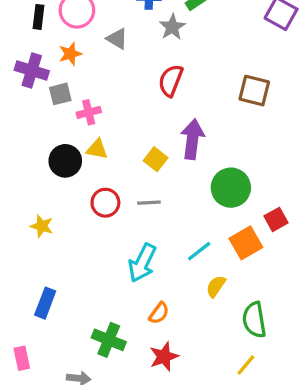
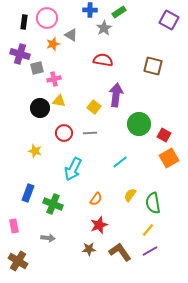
orange star: (70, 54) -> (53, 44), moved
red semicircle: (171, 81) -> (103, 60), turned 78
red square: (276, 219) -> (164, 135), moved, turned -32
yellow star: (42, 226) -> (35, 151), moved
orange square: (246, 243) -> (169, 158), moved
cyan arrow: (142, 263) -> (73, 169), moved
yellow semicircle: (216, 286) -> (130, 195), moved
green cross: (109, 340) -> (53, 204), moved

